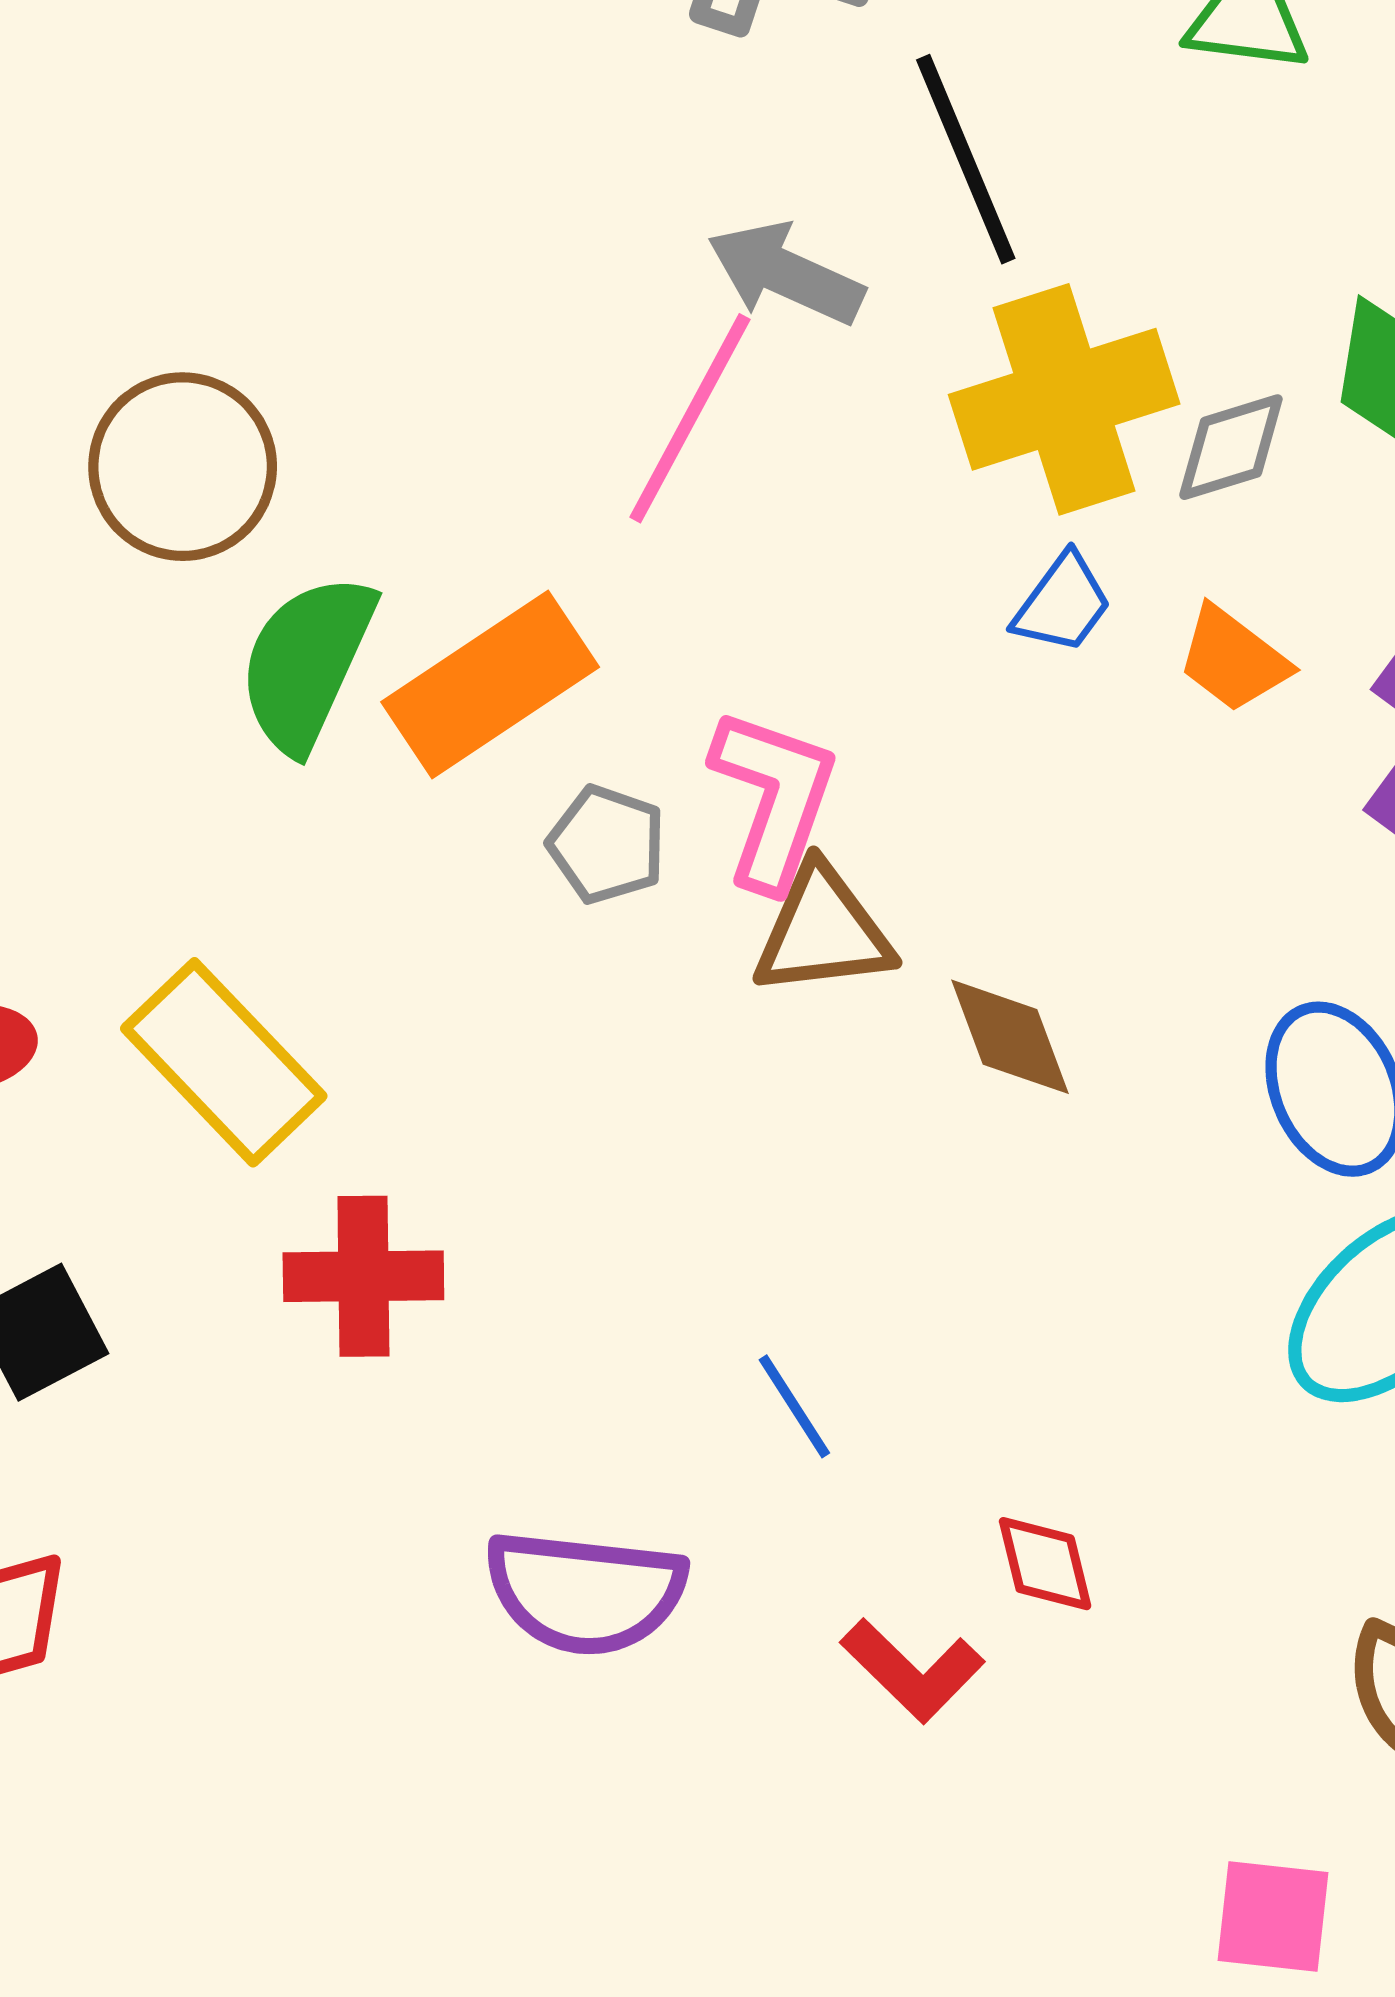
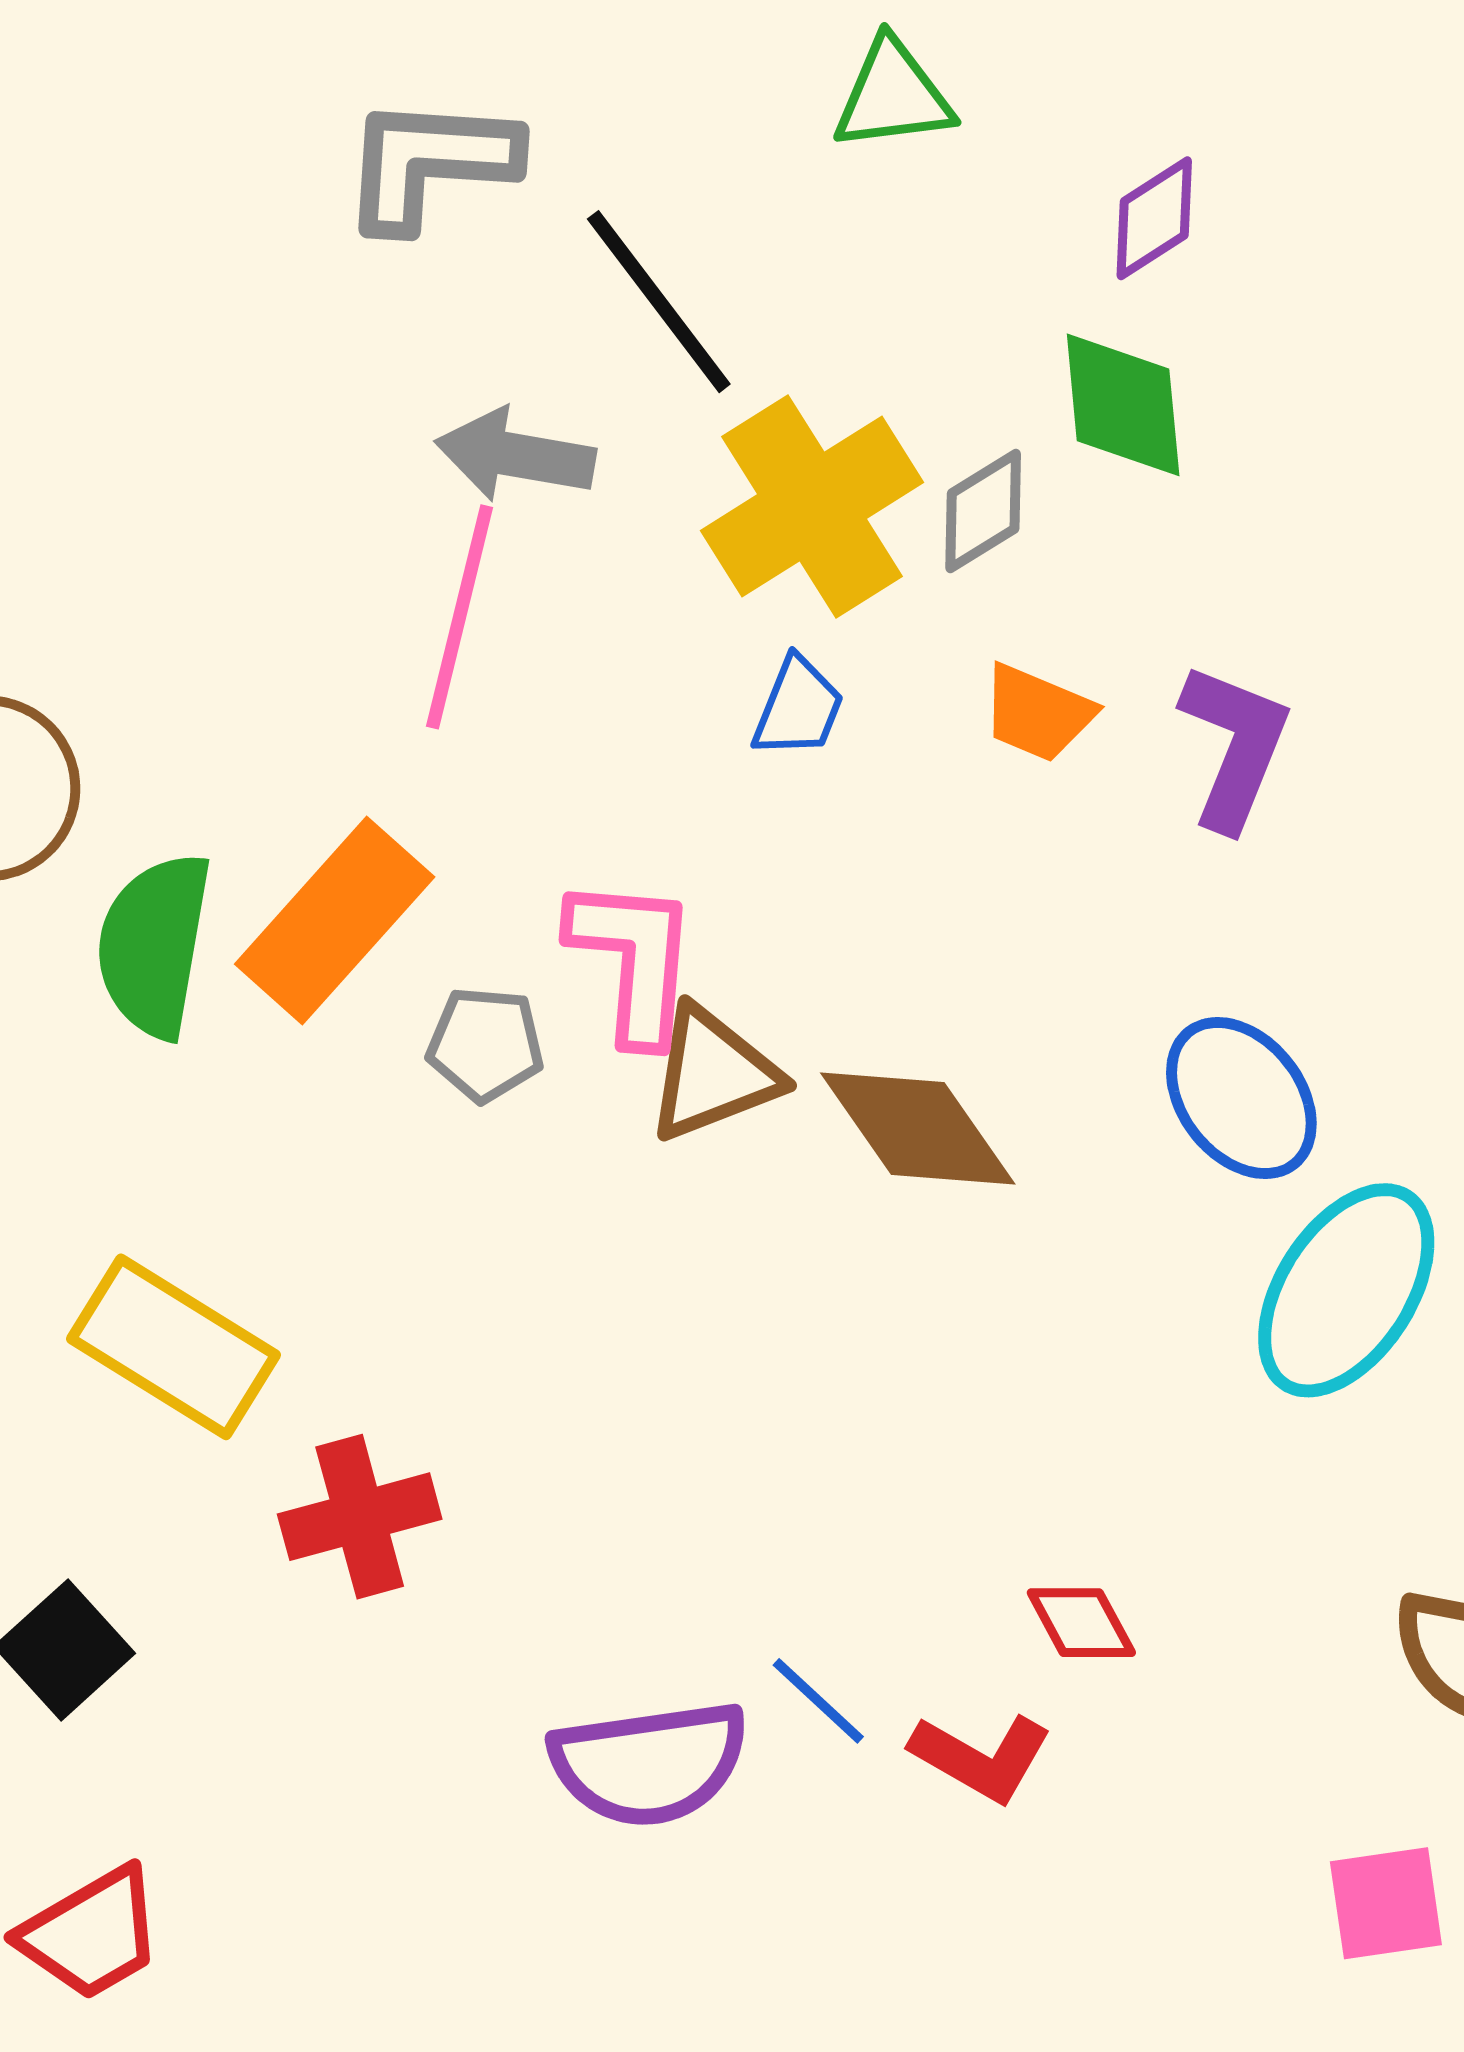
blue trapezoid: (1062, 604) -> (798, 708), moved
brown diamond: (1010, 1037) -> (918, 1128), size x1.4
blue line: (794, 1406) -> (818, 1701), moved

